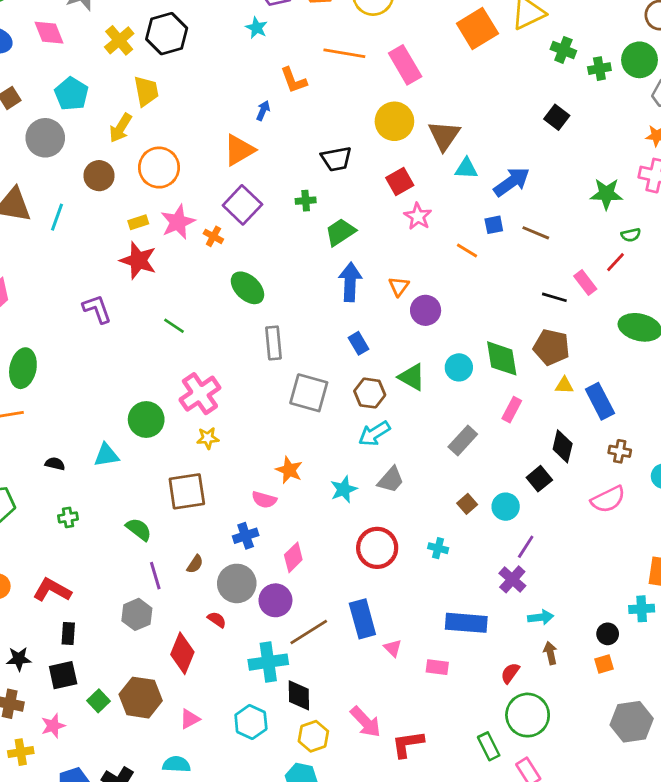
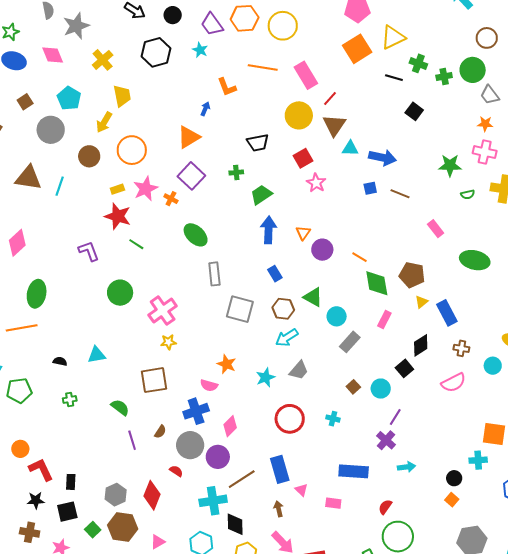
black hexagon: (167, 34) -> (156, 52), moved
blue arrow: (512, 182) -> (383, 158), turned 48
orange line: (467, 250) -> (360, 257), moved
red line: (615, 262) -> (330, 99), moved
black line: (554, 297) -> (394, 78), moved
green line: (174, 326) -> (136, 244), moved
cyan circle: (459, 367) -> (337, 316), moved
yellow triangle: (564, 385) -> (421, 302), turned -40
green circle: (146, 420) -> (120, 293), moved
black diamond: (563, 446) -> (421, 345), turned 45
blue cross: (246, 536) -> (196, 411), size x1.4
red L-shape: (52, 590) -> (41, 470), moved, turned 36
gray hexagon: (137, 614) -> (116, 495), moved
brown arrow: (550, 653) -> (279, 509), moved
orange square: (604, 664) -> (452, 500), turned -32

